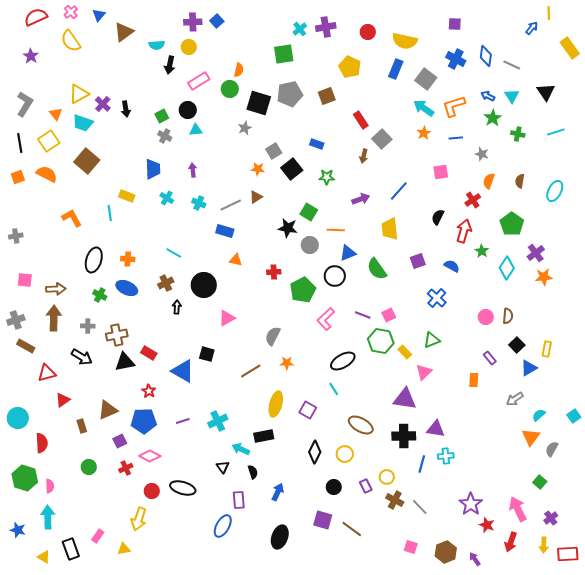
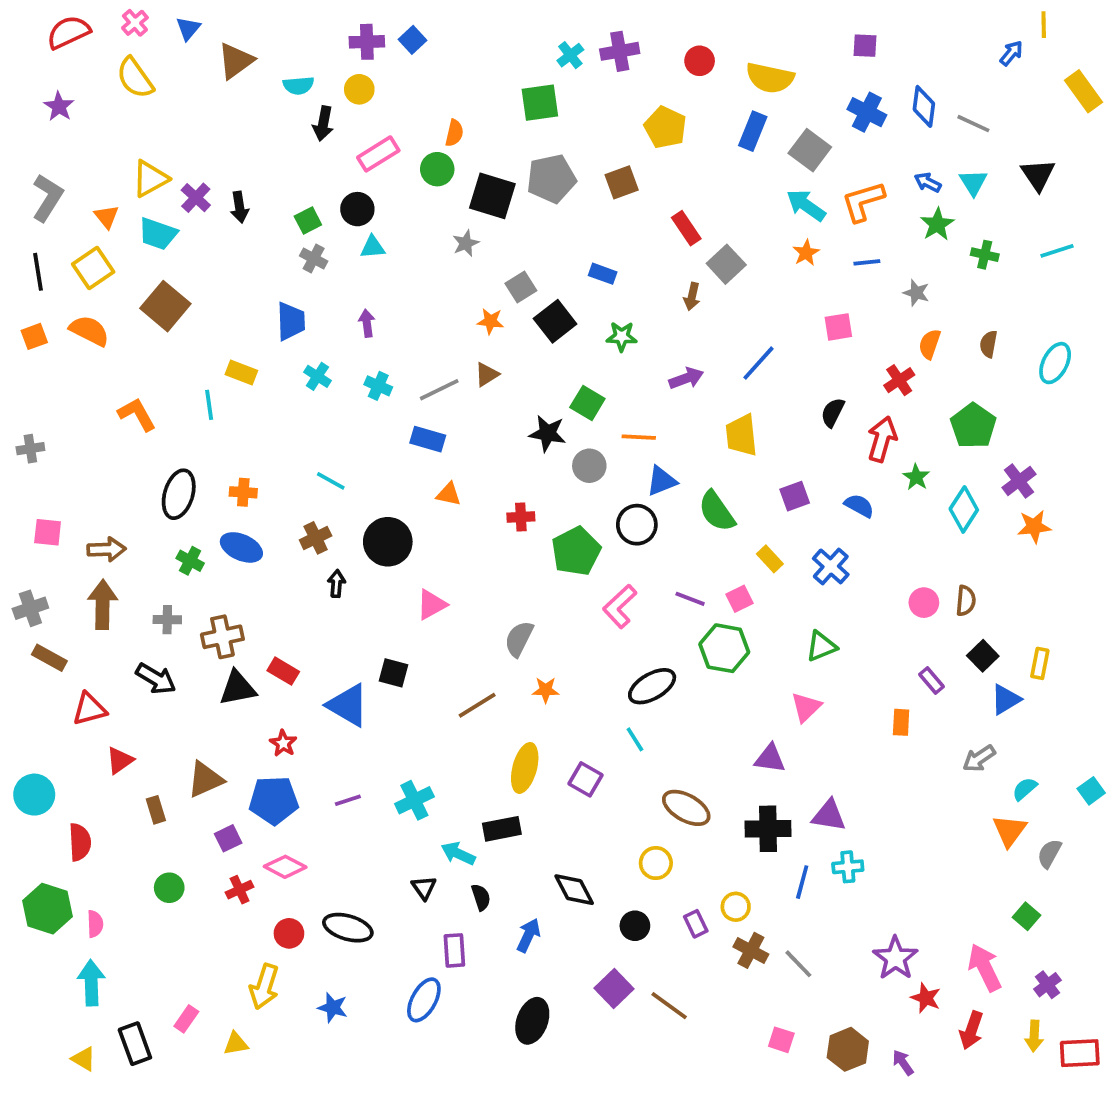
yellow rectangle: (405, 352) -> (770, 559), moved
purple triangle: (405, 399) -> (770, 758), size x0.7
black diamond: (315, 452) -> (574, 890), moved, turned -55
purple square: (323, 520) -> (614, 988), turned 30
blue star: (18, 530) -> (333, 1007), moved

